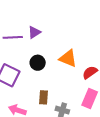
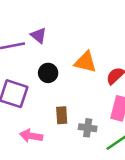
purple triangle: (34, 32) -> (39, 35), turned -40

